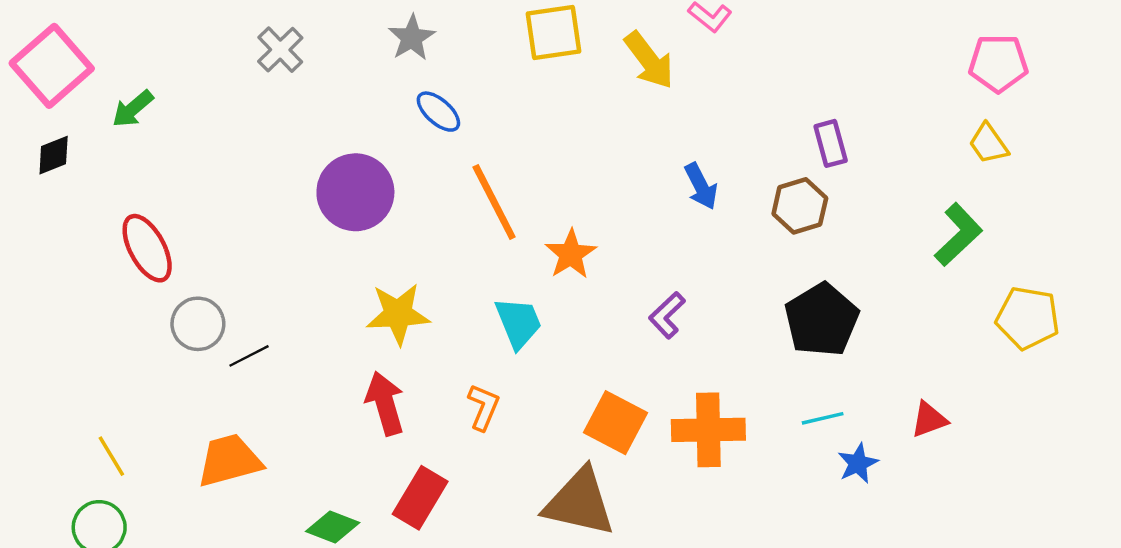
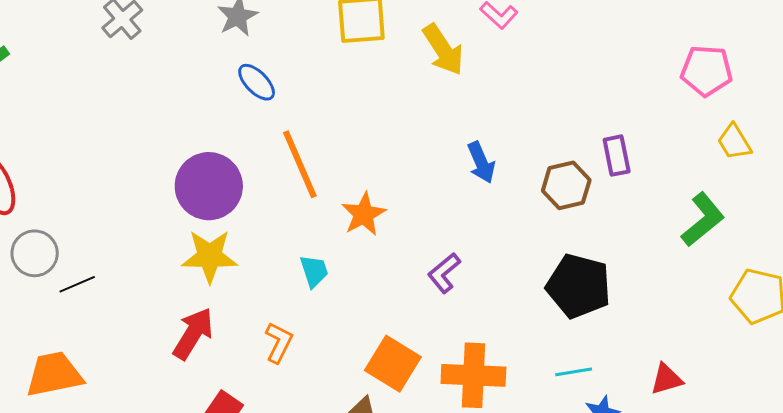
pink pentagon: (998, 63) -> (707, 71), moved
purple rectangle: (831, 143) -> (617, 156), moved
purple circle: (355, 192) -> (209, 186), moved
black pentagon: (822, 320) -> (579, 286), turned -30
cyan trapezoid: (518, 323) -> (314, 271), size x0.7
red arrow: (385, 403) -> (193, 334), turned 44

